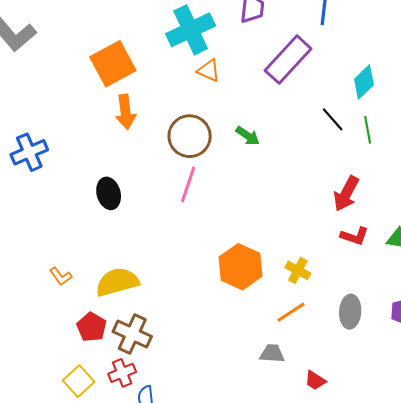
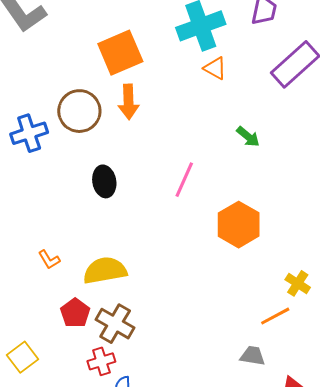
brown circle: (190, 136) -> (79, 111), moved
orange hexagon: (240, 267) -> (239, 225), moved
yellow cross: (298, 270) -> (298, 283), moved
yellow square: (79, 381) -> (23, 357), moved

